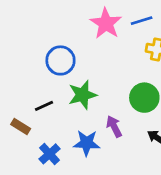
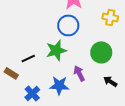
blue circle: (60, 60) -> (68, 25), moved

